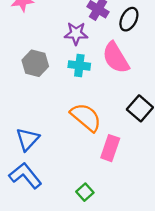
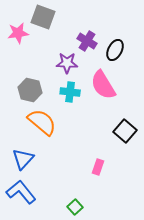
orange semicircle: (86, 117) -> (42, 122), moved
pink rectangle: (110, 148) -> (98, 167), size x0.7

